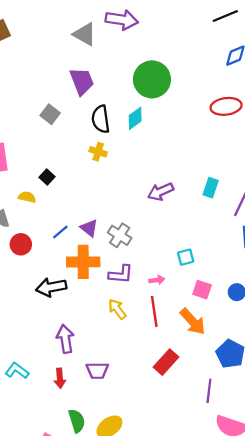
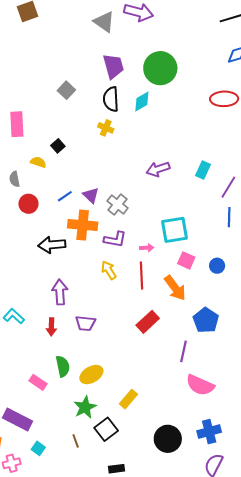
purple trapezoid: (82, 81) -> (113, 66), moved
cyan square: (186, 257) -> (175, 230), size x1.8

